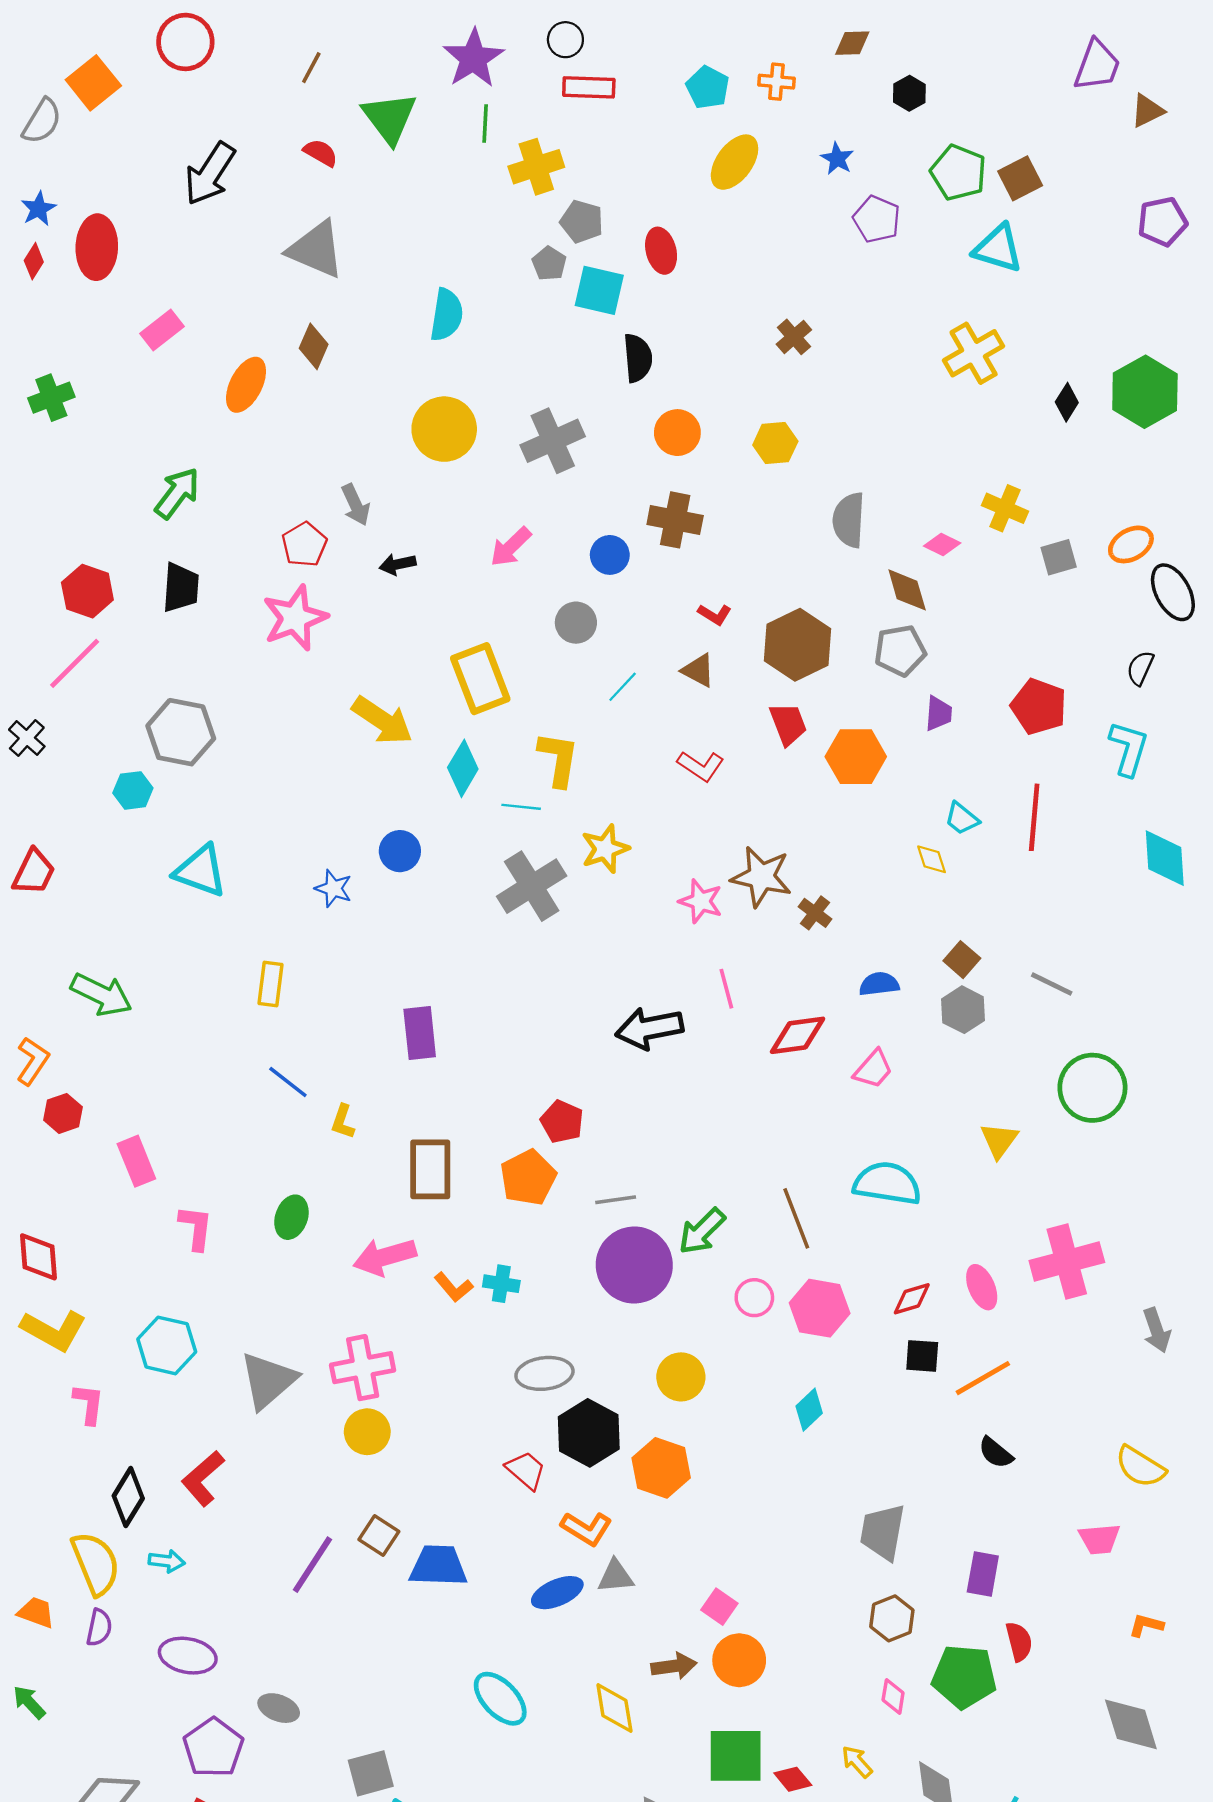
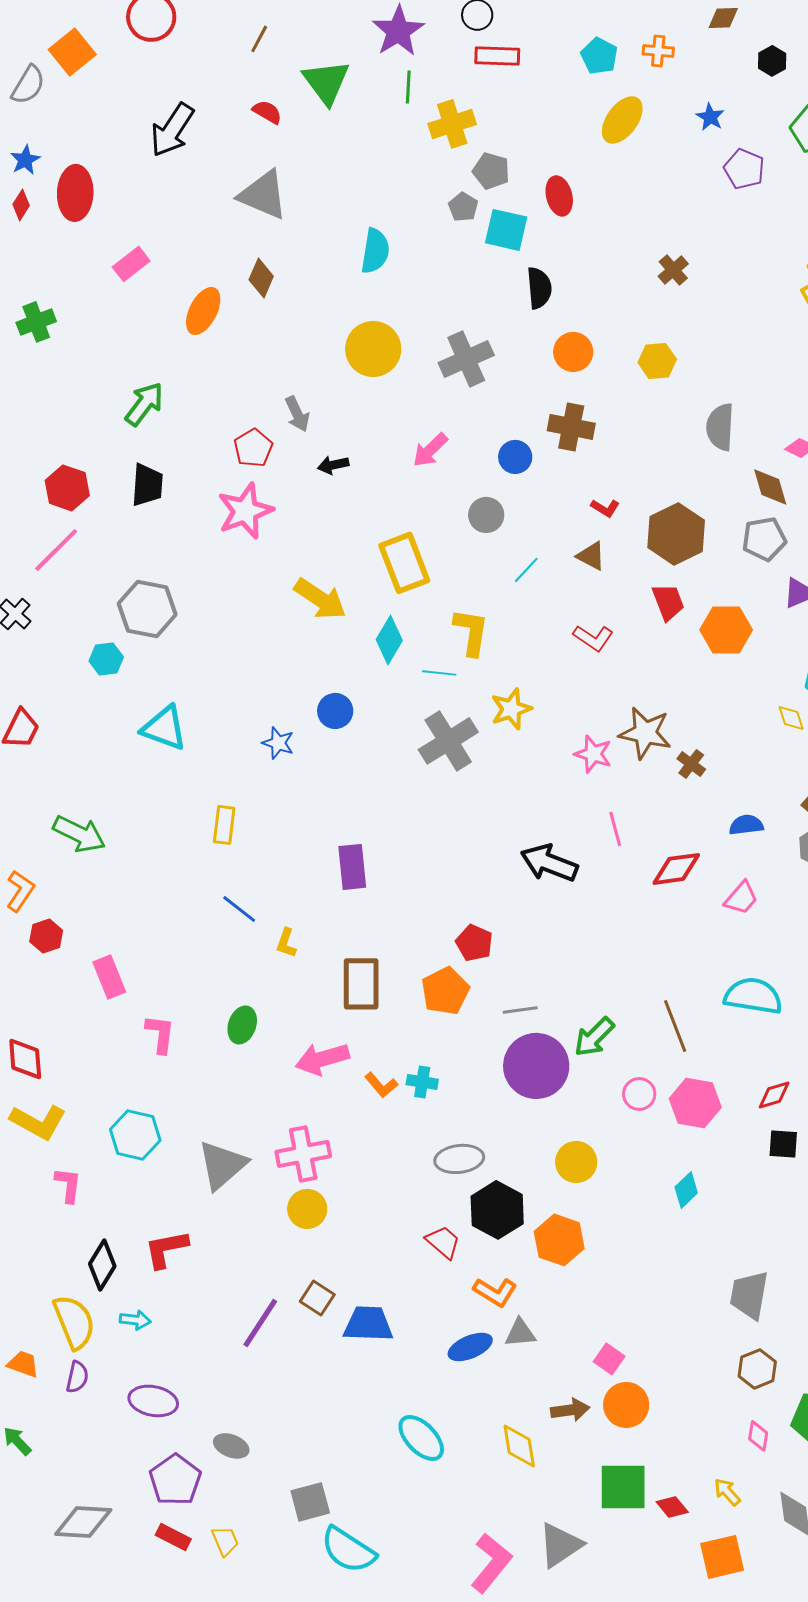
black arrow: (649, 1028) -> (549, 863), turned 32
red L-shape: (203, 1478) -> (166, 1249), turned 30

